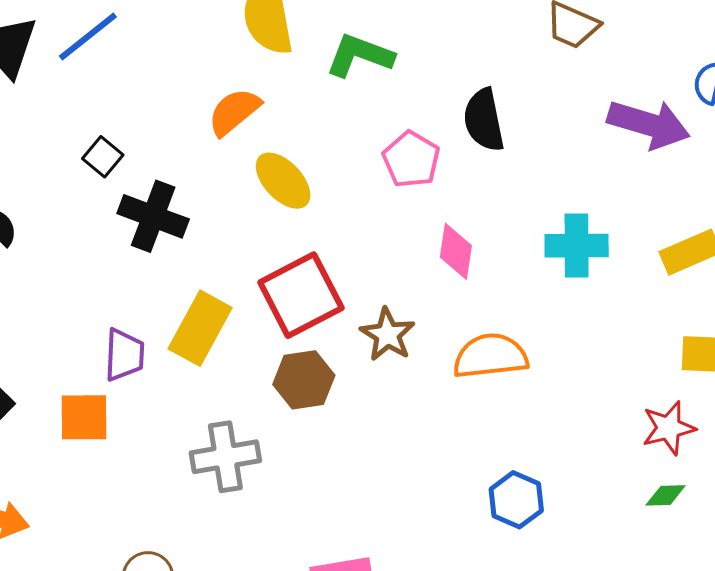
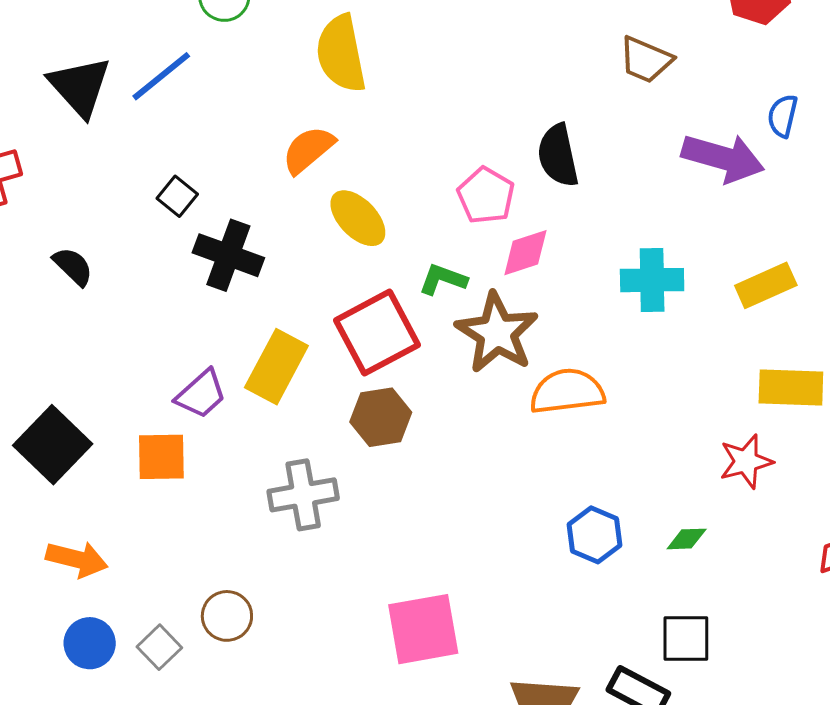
green L-shape: (360, 55) -> (443, 279), moved, size x0.7
pink diamond: (456, 251) -> (525, 253), moved, turned 64
brown star: (388, 335) -> (497, 333), moved, size x1.5
purple trapezoid: (124, 355) -> (201, 394), turned 46
green diamond: (666, 495) -> (687, 539), moved

